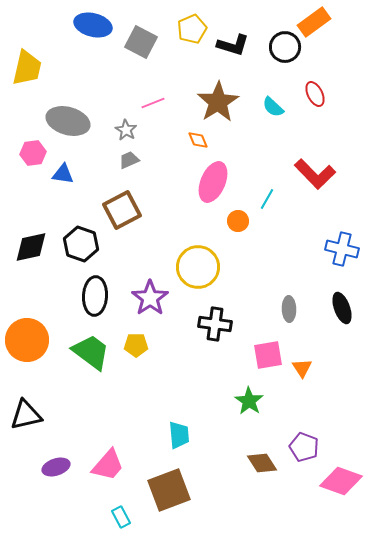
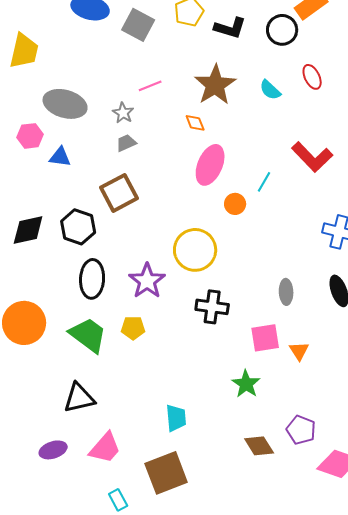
black triangle: (26, 415) -> (79, 398), moved

